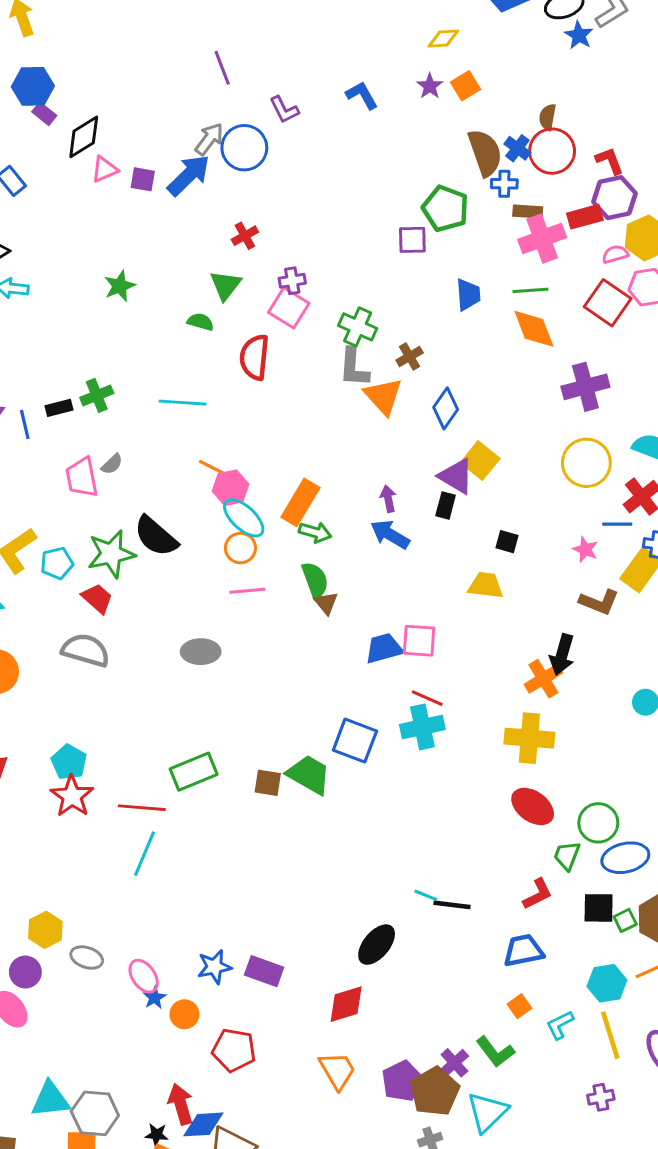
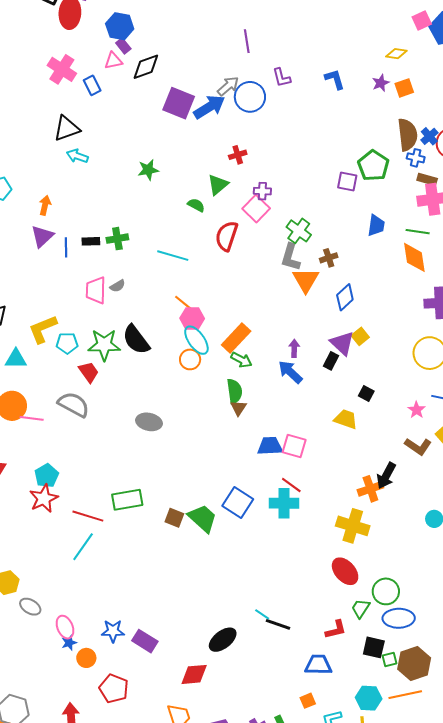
pink triangle: (105, 169) -> (113, 61), moved
purple square: (143, 179) -> (179, 103), size x1.8
yellow square: (480, 461) -> (360, 336), size x0.7
pink line: (247, 591) -> (32, 418), moved

